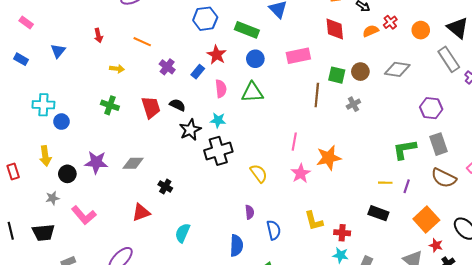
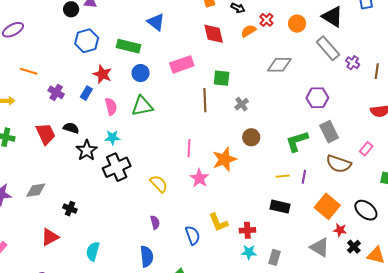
brown circle: (360, 72) -> (251, 137), moved
blue semicircle: (274, 230) -> (193, 235), moved

